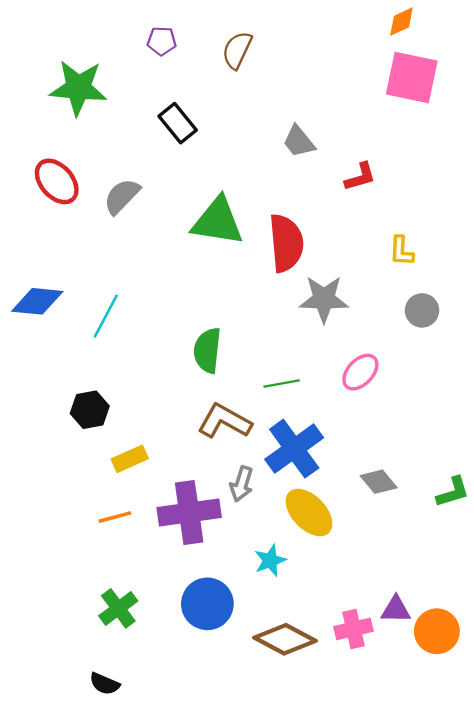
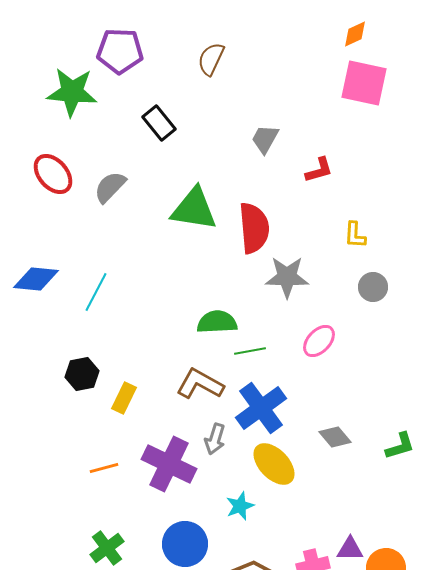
purple pentagon: (162, 41) -> (120, 51), moved, size x1.8
gray trapezoid: (299, 141) -> (265, 139), turned 68
green semicircle: (207, 350) -> (217, 322), moved, turned 81
yellow rectangle: (130, 459) -> (124, 398), moved, turned -40
purple cross: (189, 513) -> (169, 464), turned 34

